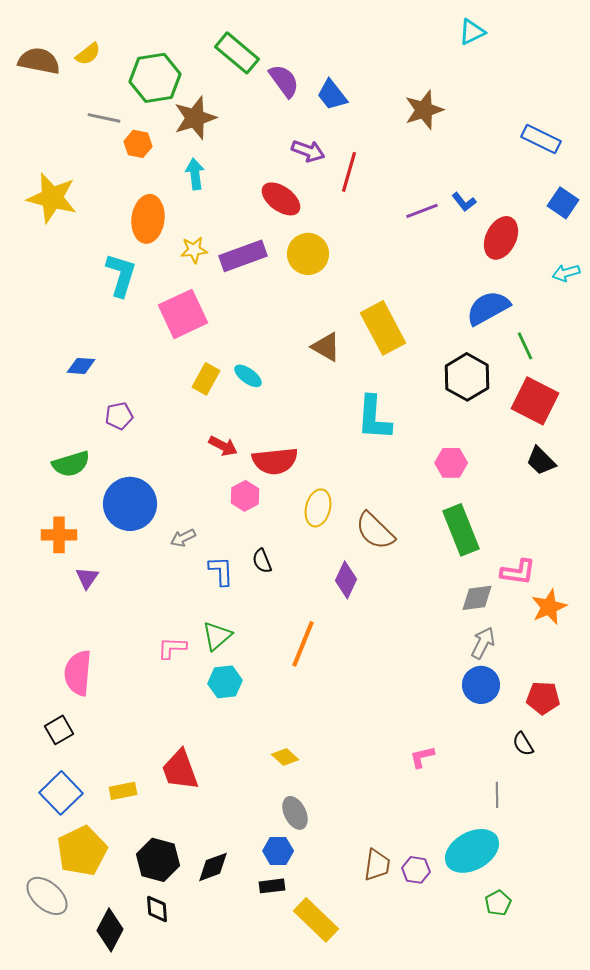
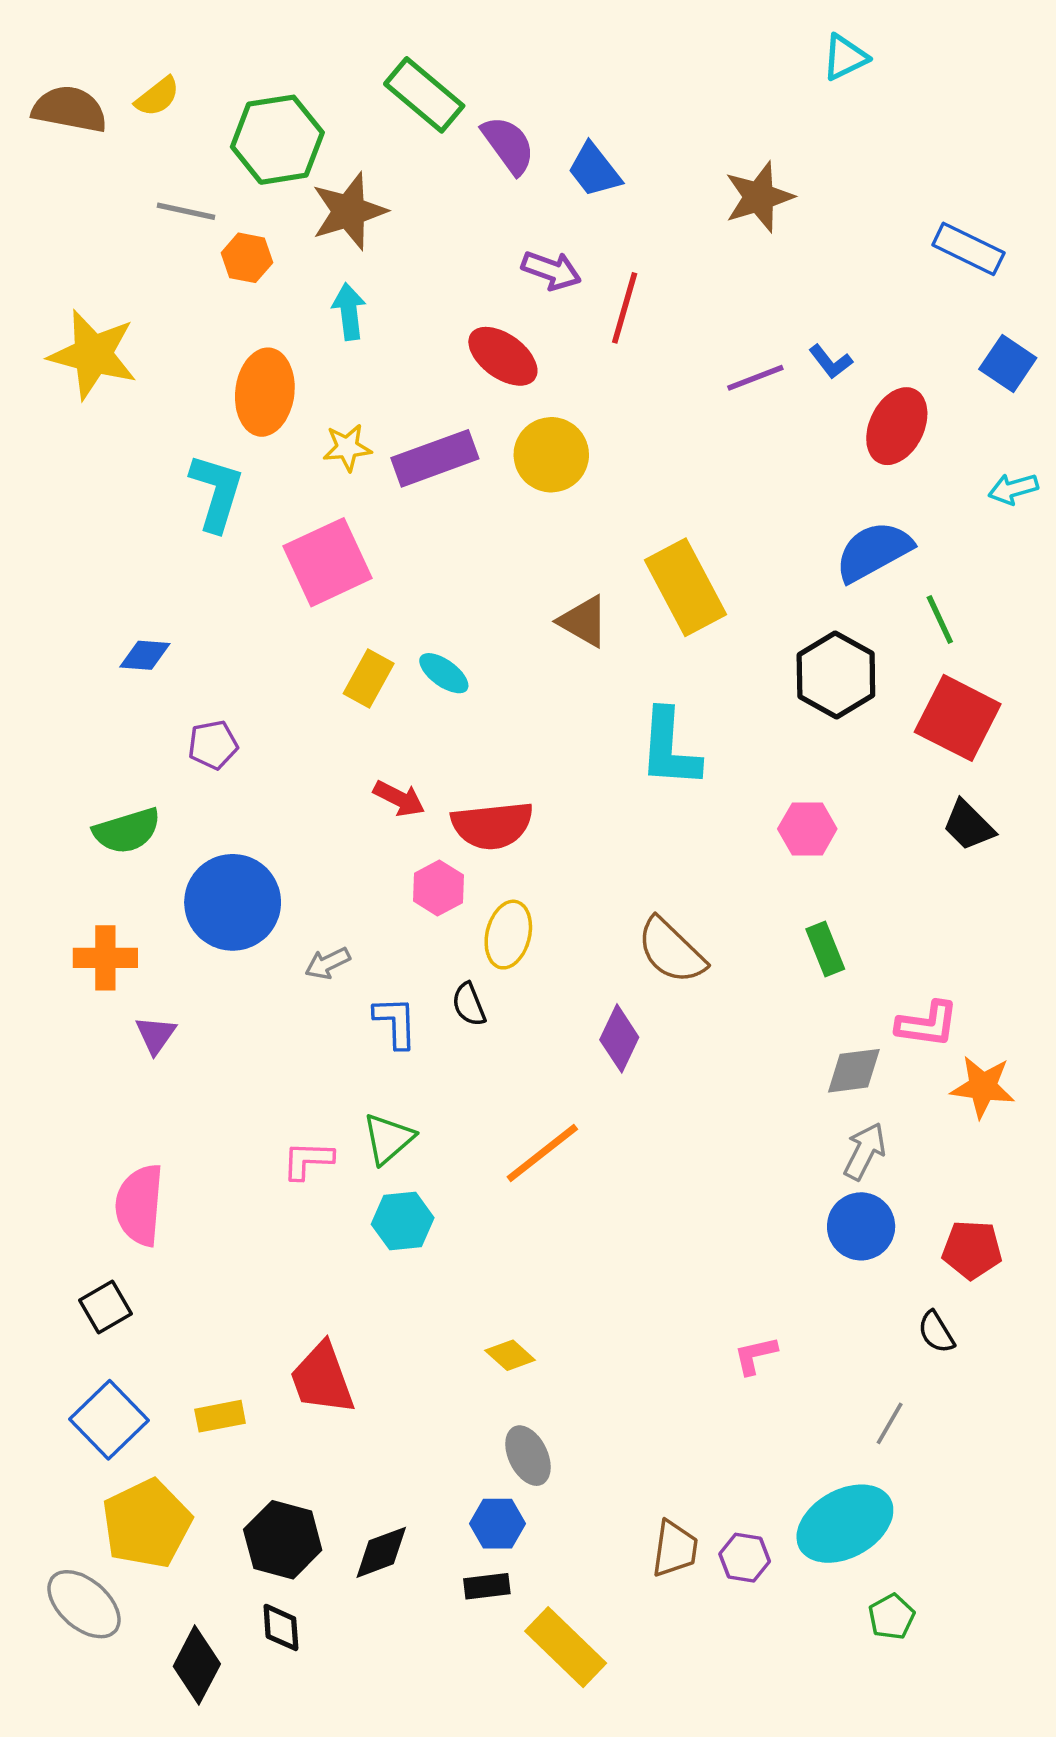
yellow ellipse: (318, 508) -> (508, 935), moved
green rectangle: (461, 530) -> (825, 949), size x0.6
orange star: (549, 607) -> (983, 1087), turned 30
orange line: (303, 644) -> (542, 1153), turned 30
gray line: (497, 795) -> (890, 1423), turned 30

